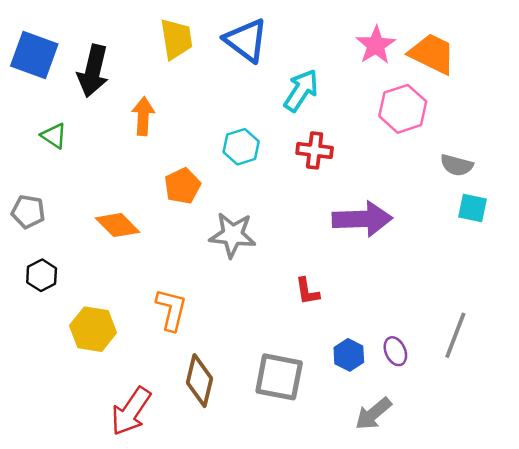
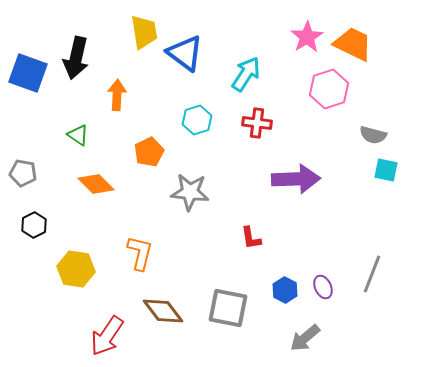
blue triangle: (246, 40) -> (185, 53), moved
blue square: (34, 55) -> (28, 73), moved
green triangle: (54, 136) -> (78, 135), moved
brown diamond: (200, 381) -> (163, 311), turned -51

